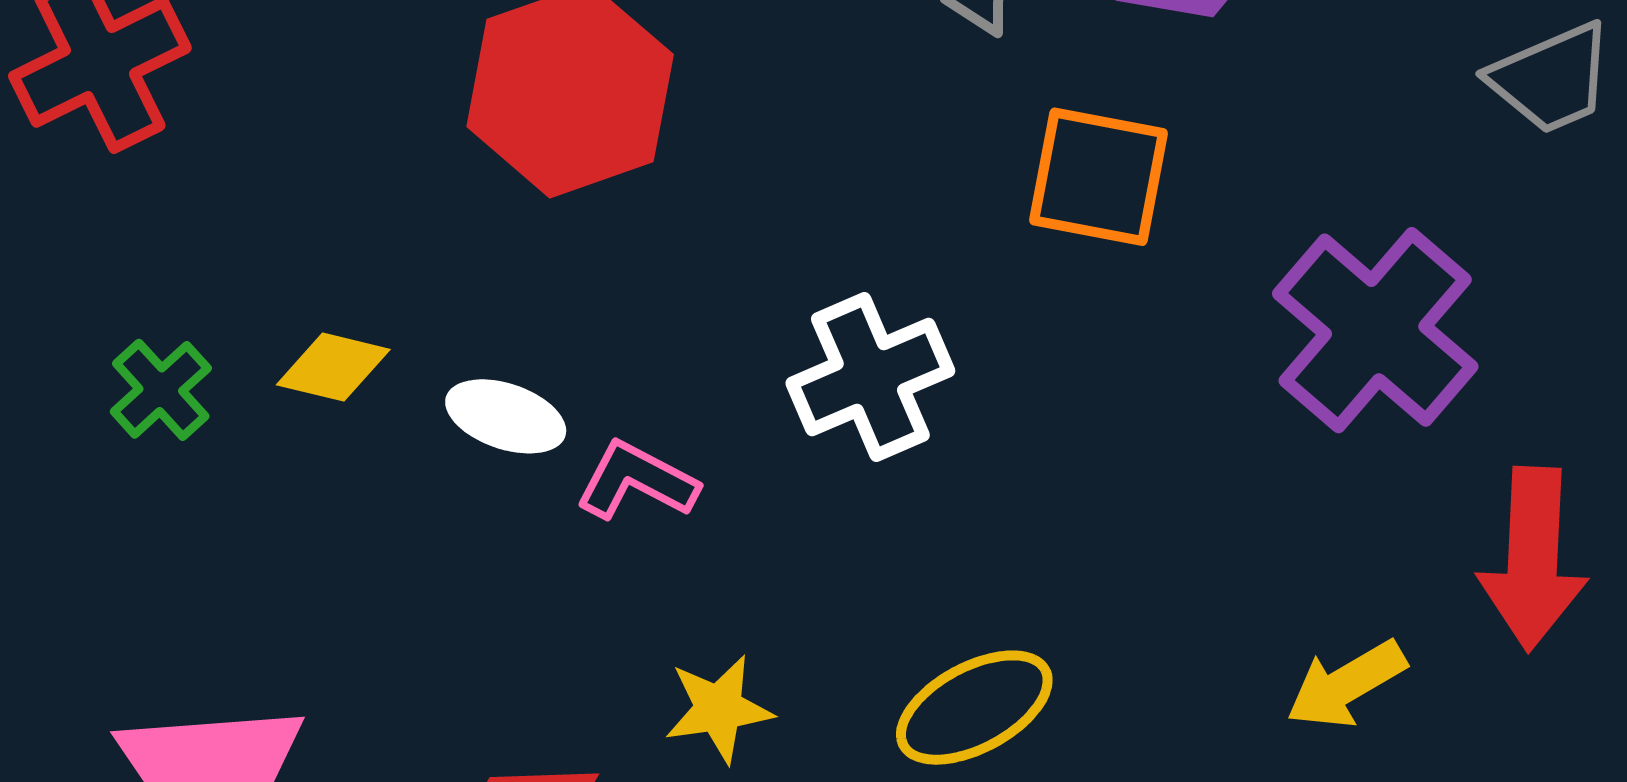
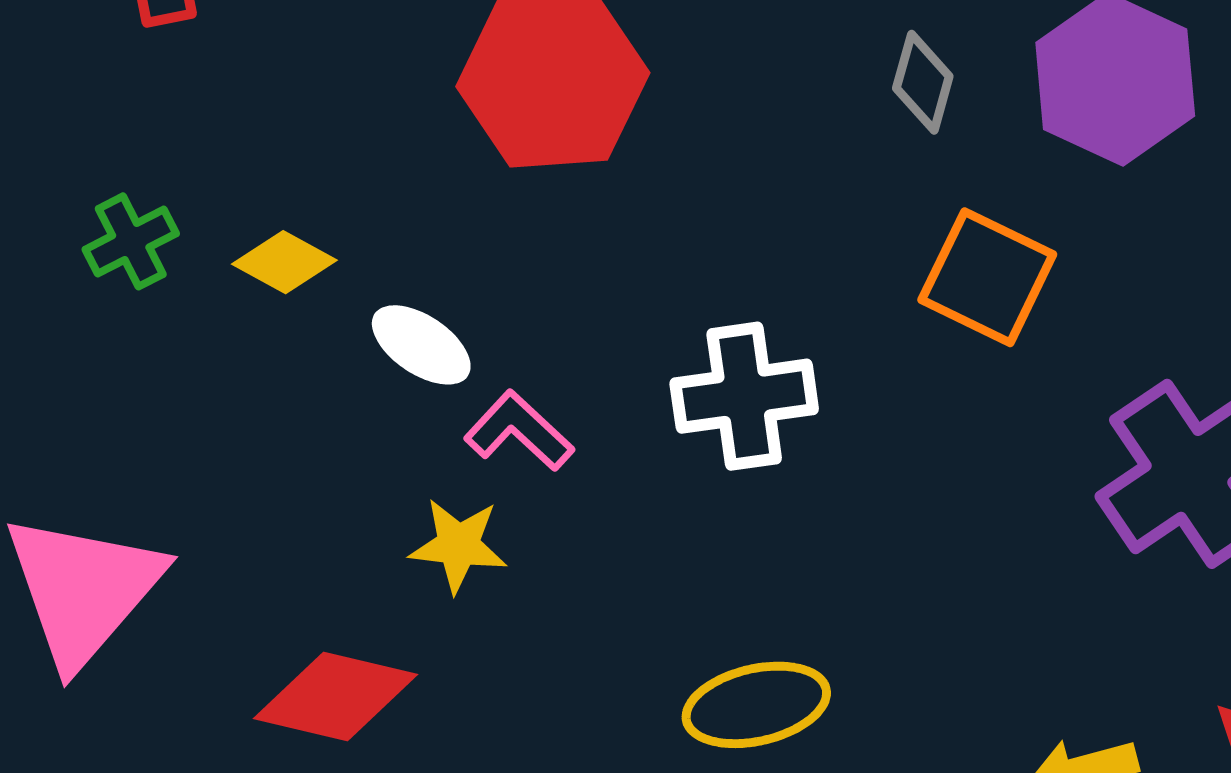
yellow star: (719, 709) -> (458, 545), moved

